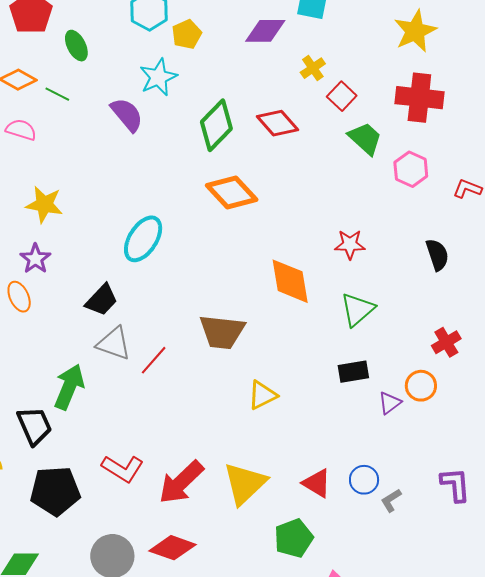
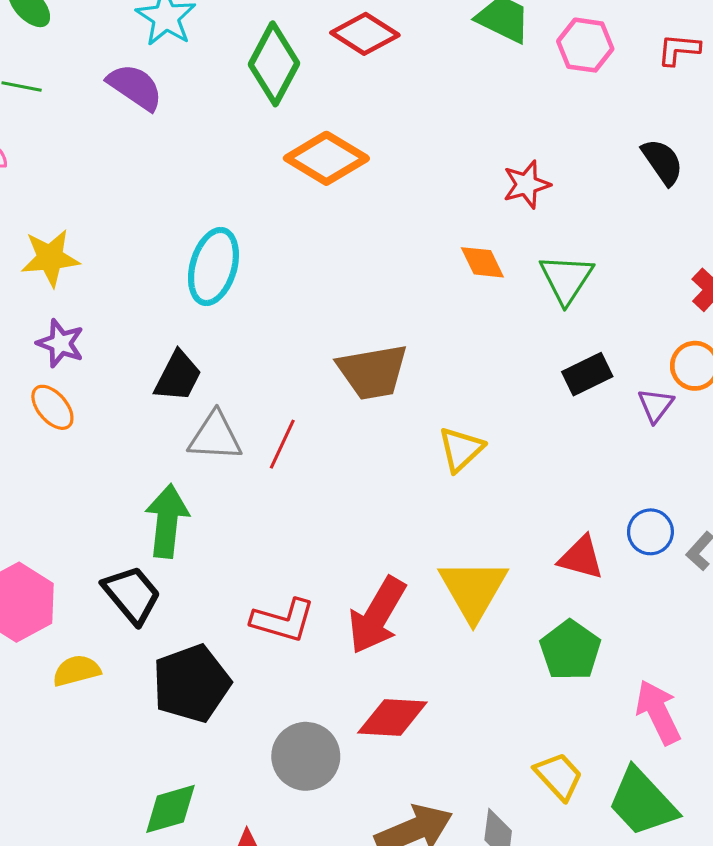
orange diamond: (290, 281) -> (482, 262), moved, size x0.6

